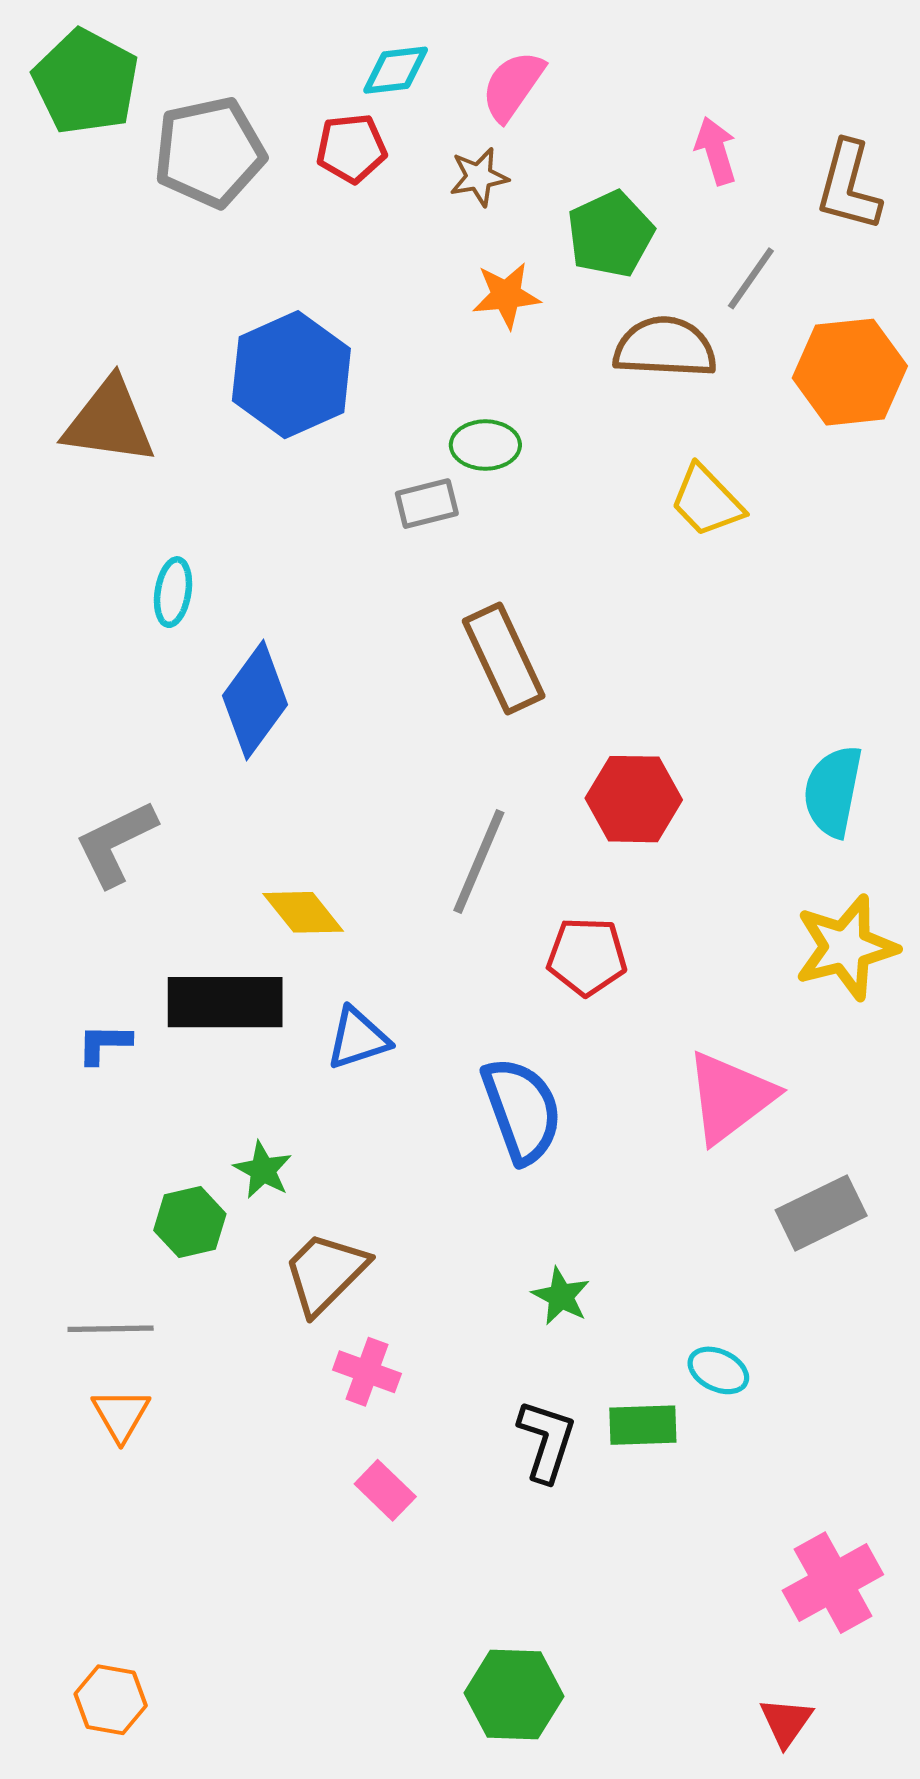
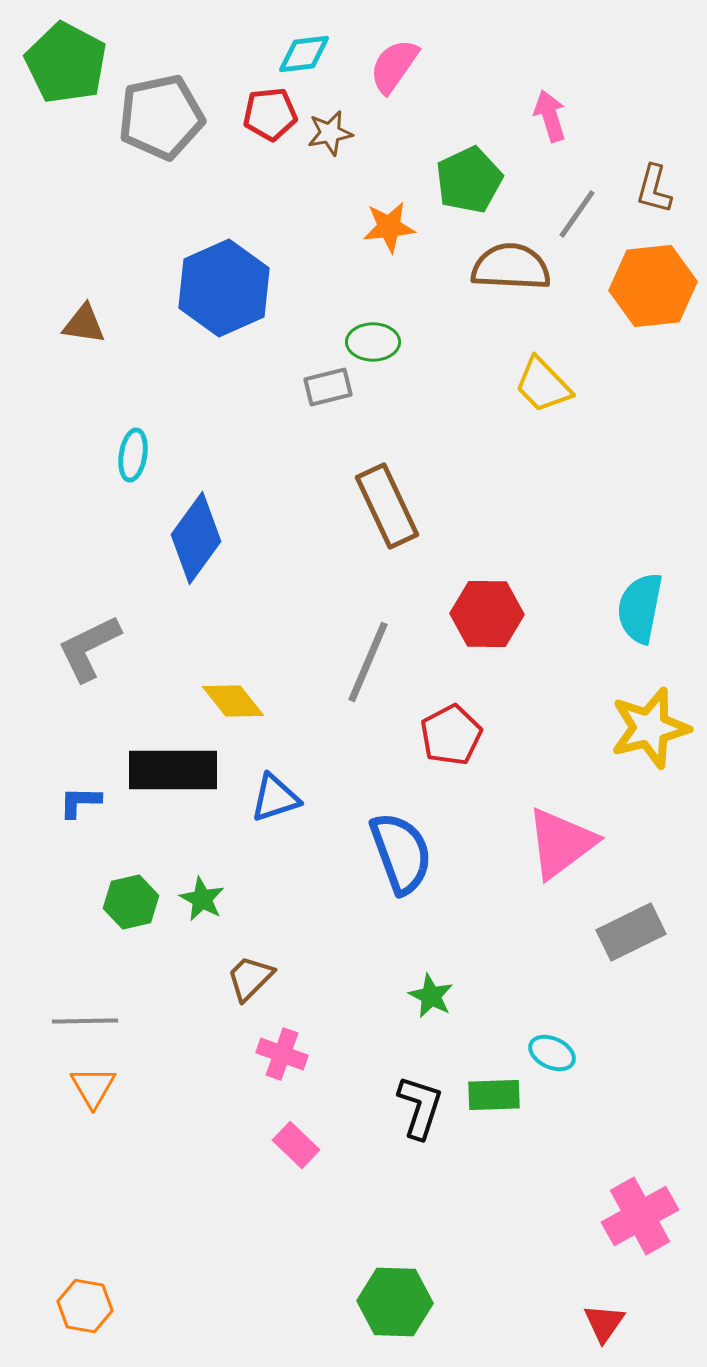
brown star: (479, 177) -> (330, 133), moved
brown L-shape: (849, 186) -> (654, 189), moved, size x0.7
brown triangle: (109, 422) -> (84, 324), size x0.6
red pentagon: (587, 957) -> (451, 735), turned -30
green hexagon: (190, 1222) -> (131, 902), moved
brown trapezoid: (325, 1273) -> (250, 978), size x0.7

